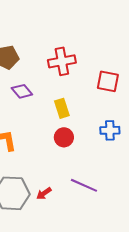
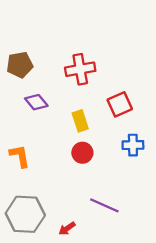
red square: (108, 81) -> (120, 104), moved, turned -35
red arrow: (44, 193) -> (67, 229), moved

